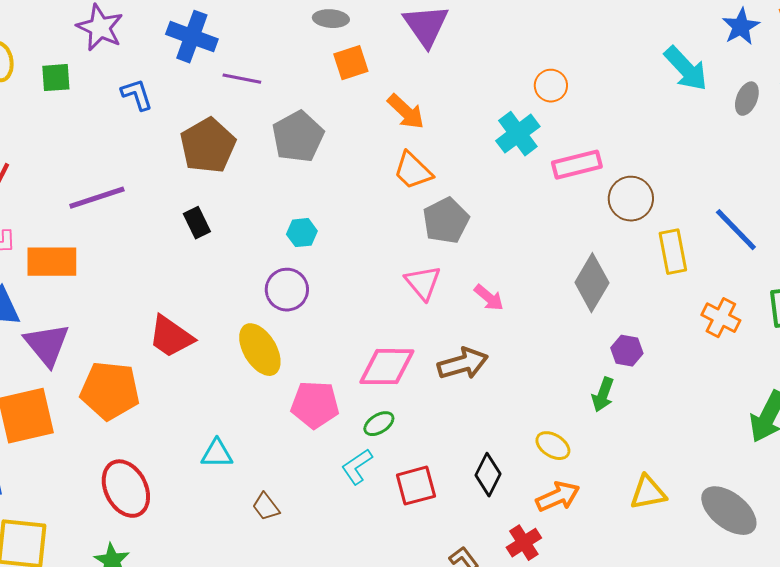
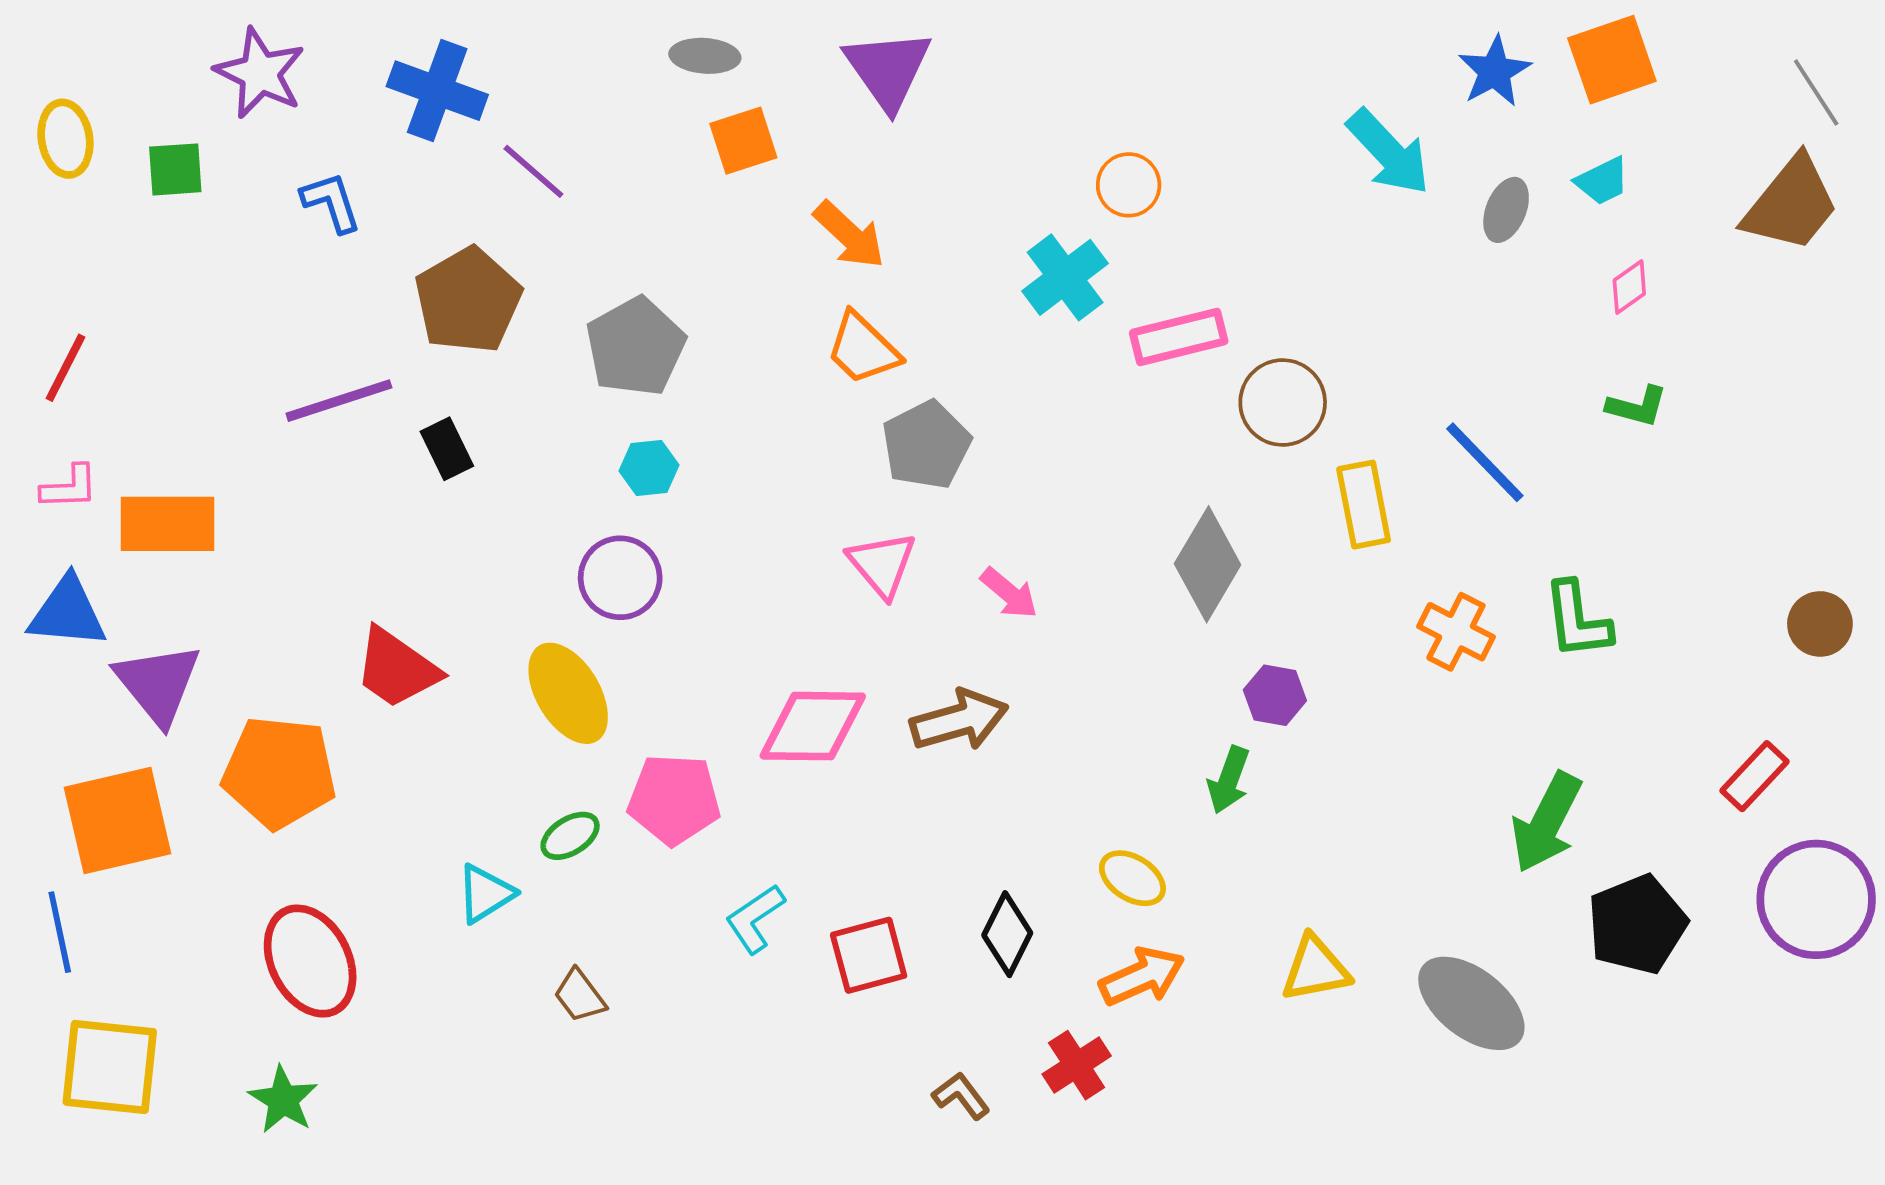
purple line: (242, 79) -> (533, 171), turned 30
gray pentagon: (298, 137) -> (636, 347), moved
purple line: (97, 198) -> (339, 401), moved
green ellipse: (379, 424) -> (570, 836), moved
cyan triangle: (217, 454) -> (485, 894), turned -32

